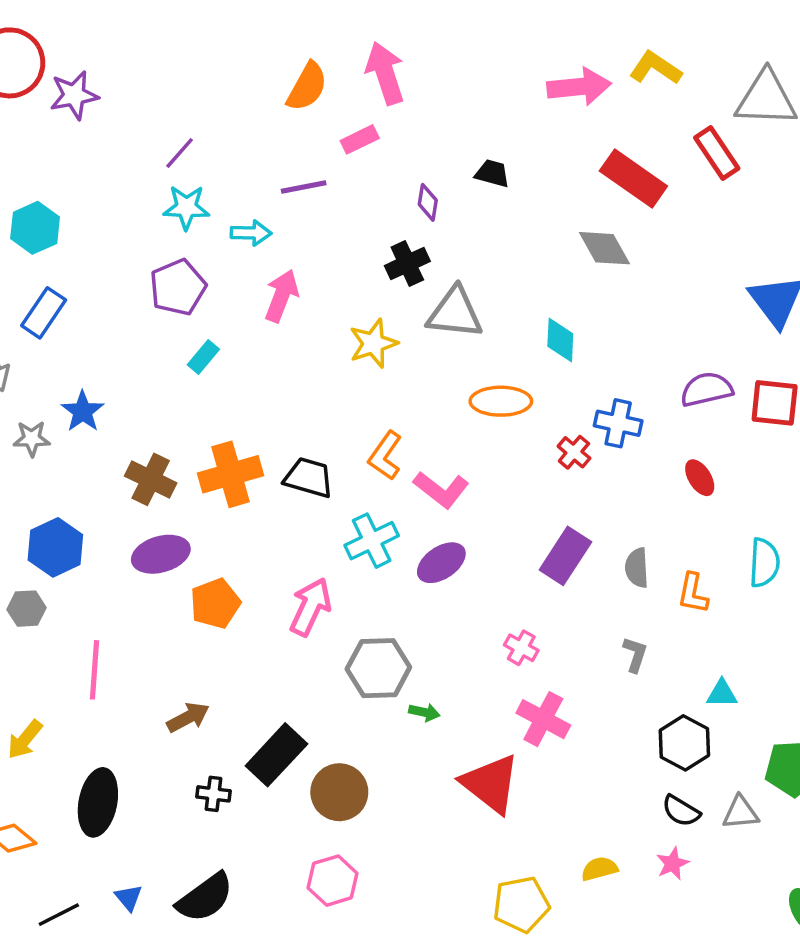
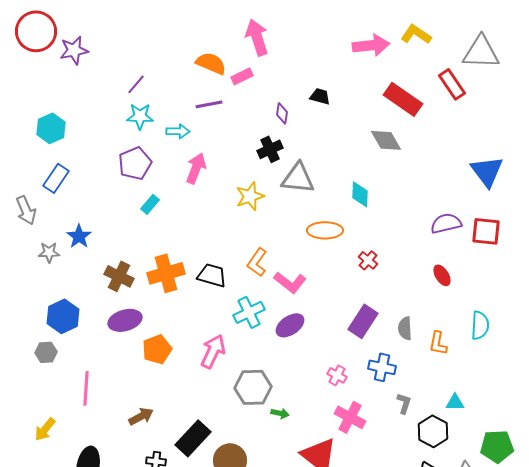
orange semicircle: (307, 87) -> (211, 63), moved, turned -96
blue cross: (618, 423) -> (382, 367), moved
gray L-shape: (635, 654) -> (404, 403), moved

